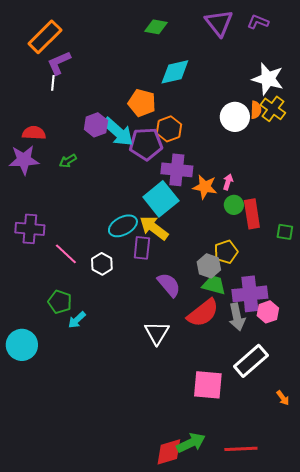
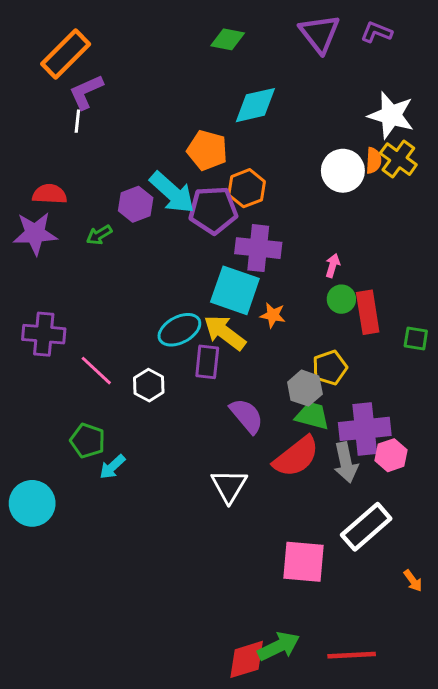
purple hexagon: (96, 125) -> (136, 204), moved
orange star: (205, 187) -> (273, 315), moved, size x0.7
cyan square: (161, 199) -> (235, 290), turned -32

